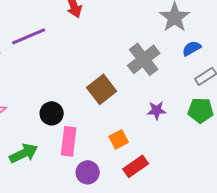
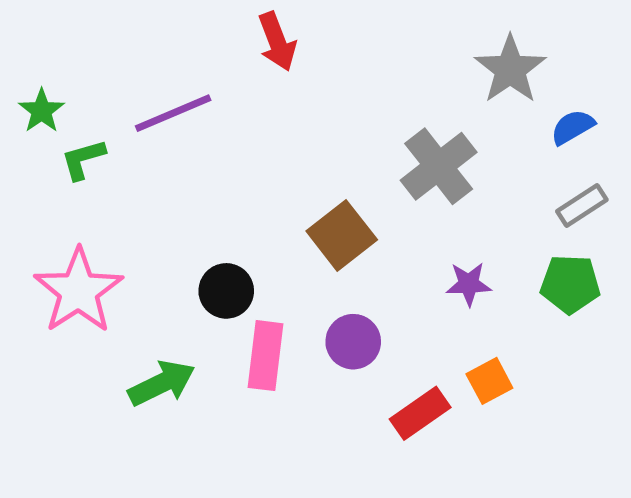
blue semicircle: (192, 48) -> (573, 127), moved
orange square: (119, 139) -> (489, 381), moved
purple circle: (88, 172) -> (353, 342), moved

